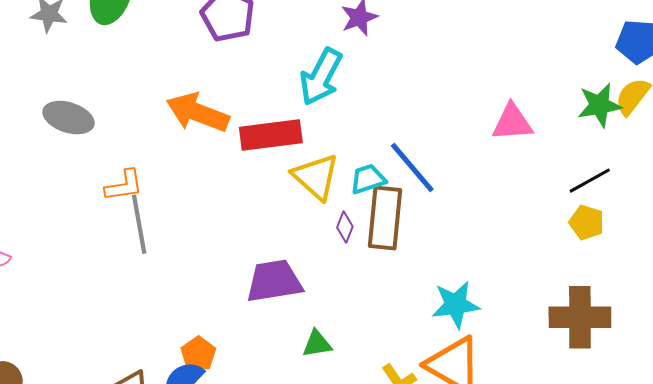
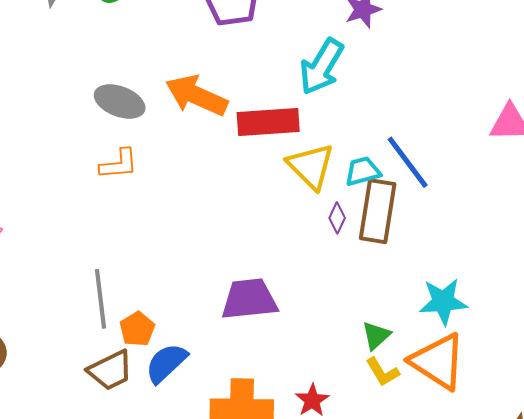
gray ellipse: (69, 118) -> (120, 102), moved
gray line: (139, 224) -> (100, 299), moved
purple trapezoid: (274, 281) -> (249, 299), moved
green triangle: (317, 344) -> (376, 336), moved, turned -36
orange pentagon: (198, 354) -> (137, 329), moved

